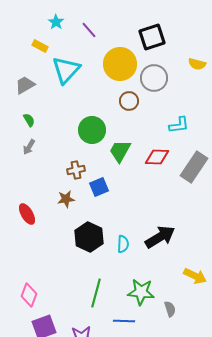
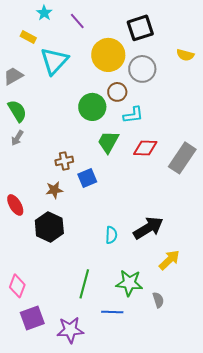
green semicircle: (29, 120) -> (17, 111), size x1.6
cyan L-shape: (179, 125) -> (133, 115), moved
green circle: (92, 130) -> (92, 107), moved
black hexagon: (89, 237) -> (49, 227), moved
yellow arrow: (195, 276) -> (169, 260), moved, turned -70

